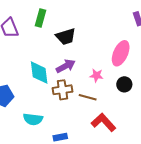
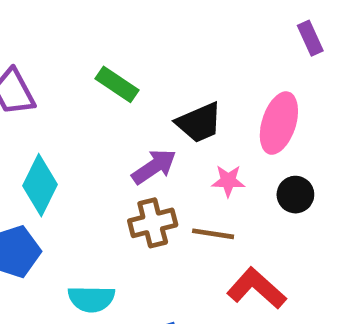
green rectangle: (41, 18) -> (117, 84), moved, turned -66
black trapezoid: (66, 37) -> (199, 123), moved
cyan diamond: (39, 73) -> (40, 185), moved, turned 40

